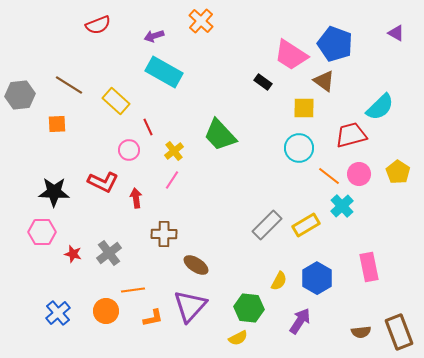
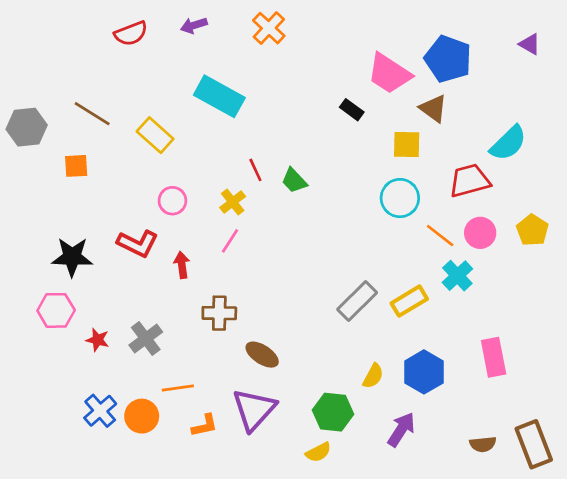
purple arrow: (154, 36) -> (194, 25), moved
red line: (148, 127) -> (255, 170), moved
green trapezoid: (220, 135) -> (294, 181), size x0.6
blue cross: (58, 313) -> (100, 411), moved

